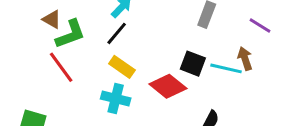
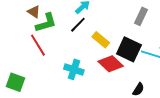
black square: (193, 64) -> (129, 49), size x1.4
yellow rectangle: (122, 67) -> (101, 40), moved

